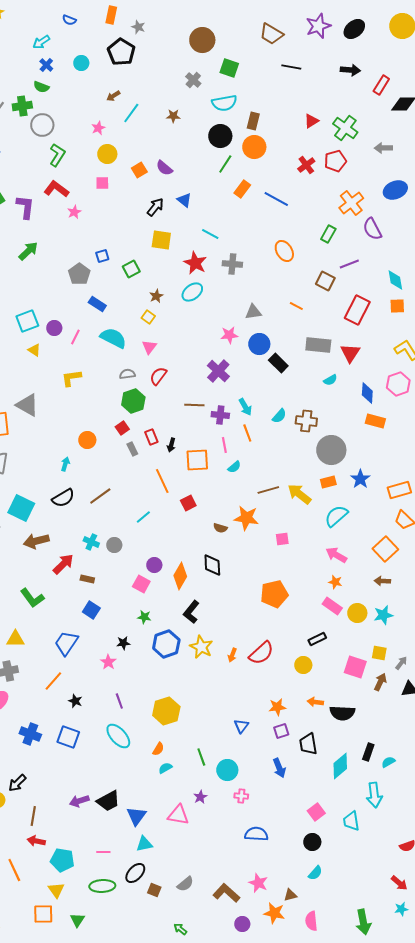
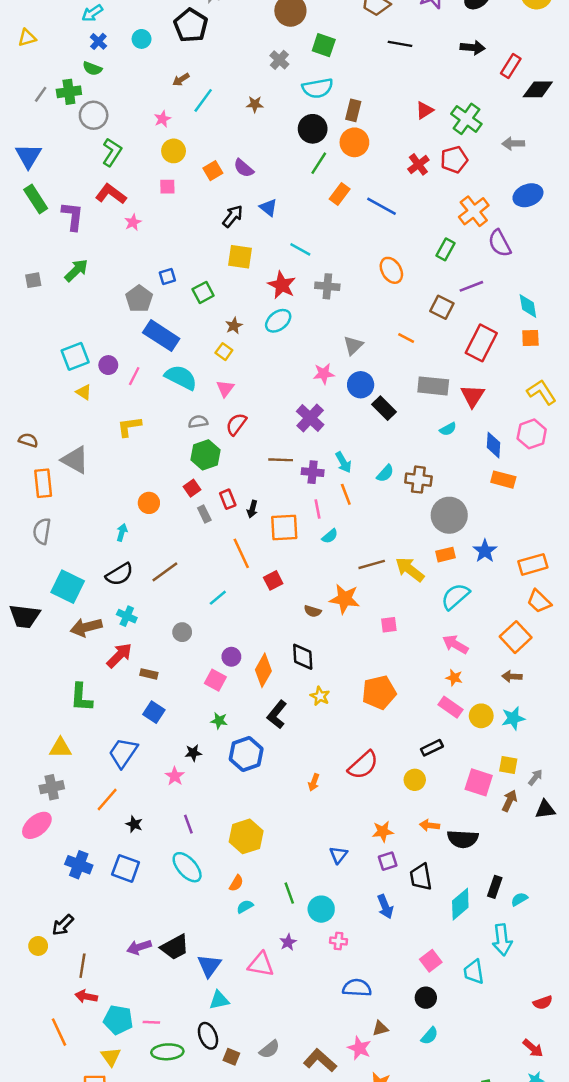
blue rectangle: (97, 304) -> (161, 336), size x1.6
gray triangle: (253, 312) -> (353, 345), turned -36
cyan cross: (91, 542) -> (127, 616), moved
green L-shape: (32, 598) -> (81, 697), turned 40
yellow star: (201, 647) -> (320, 696), moved, size x0.7
orange arrow: (232, 655) -> (314, 782), moved
pink line: (103, 852) -> (151, 1022), moved
black ellipse: (135, 873) -> (208, 1036), turned -65
brown triangle: (290, 895) -> (380, 1028), moved

